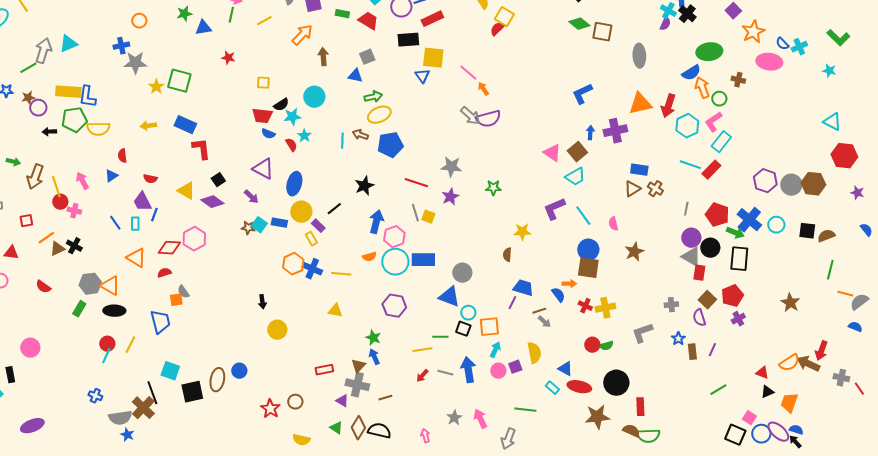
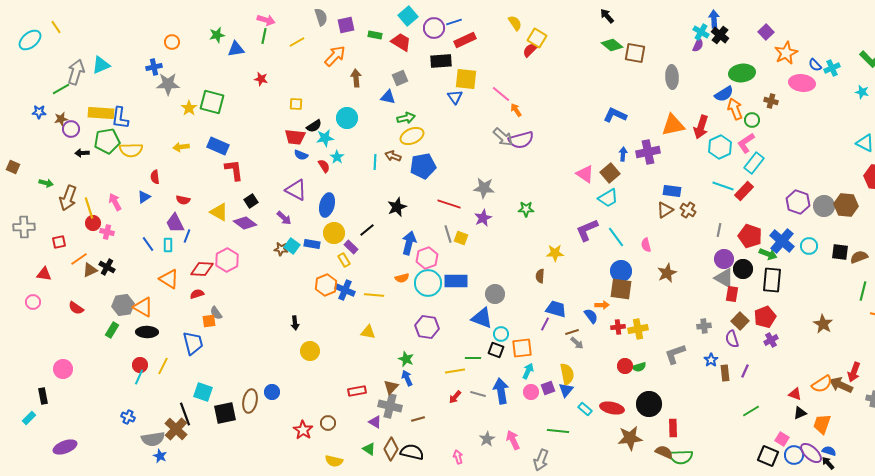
blue L-shape: (582, 94) -> (615, 115), turned 50
red cross: (585, 306) -> (618, 327), turned -32
blue triangle: (565, 369) -> (566, 390), moved, turned 42

